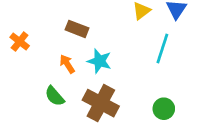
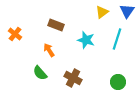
cyan star: (99, 61) -> (86, 40), moved
brown cross: (101, 103) -> (73, 78), size x0.7

